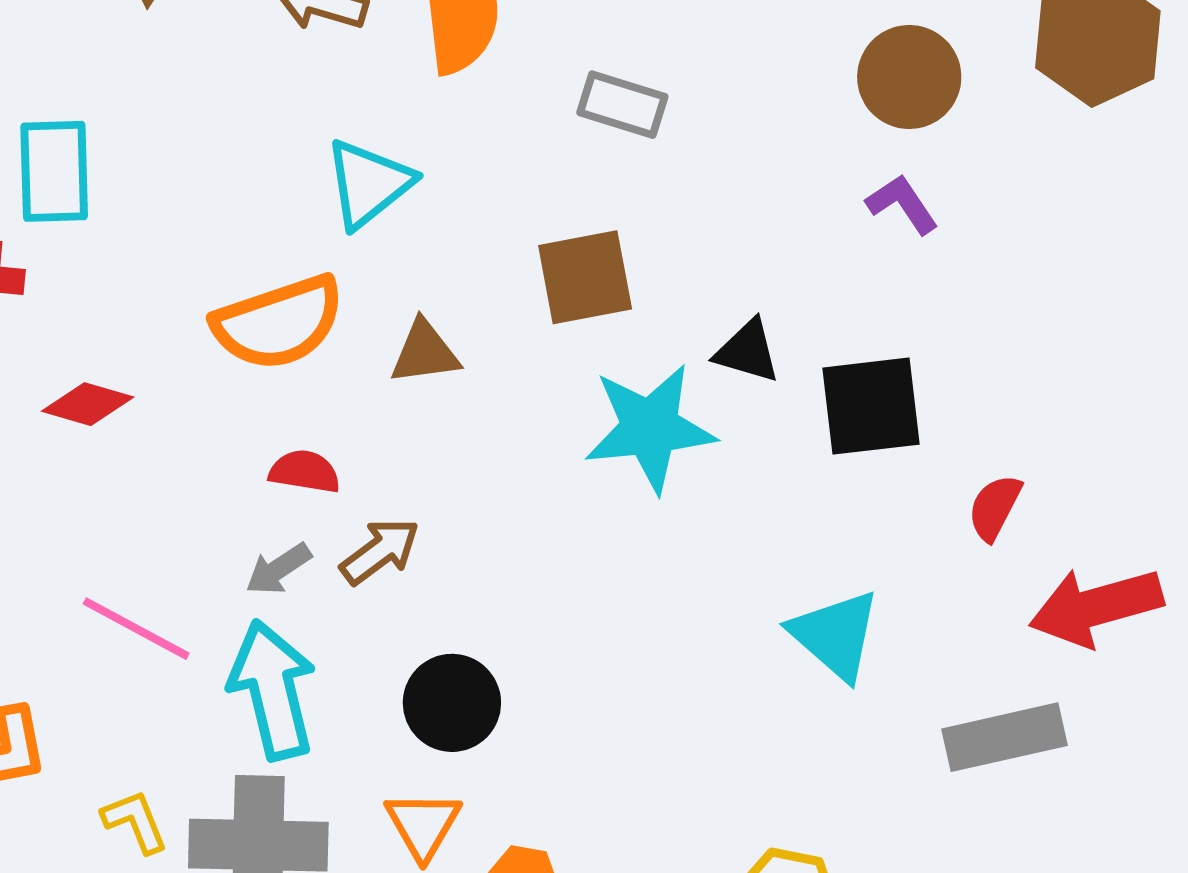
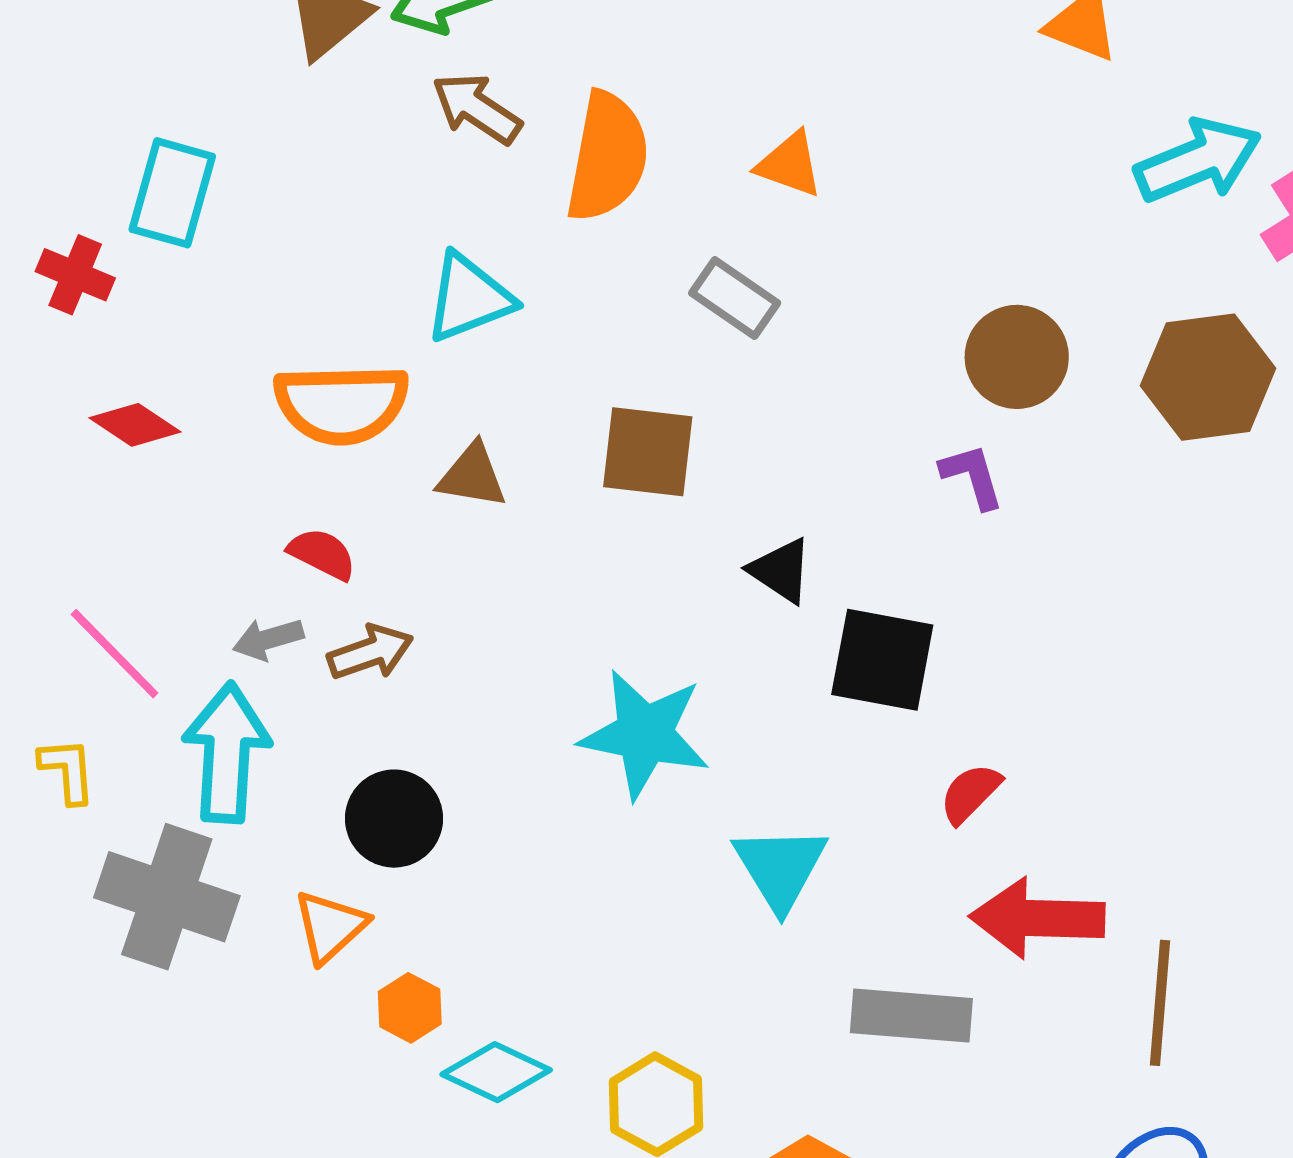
cyan star: (650, 428) -> (645, 734), moved
yellow L-shape: (135, 821) -> (67, 770), moved

